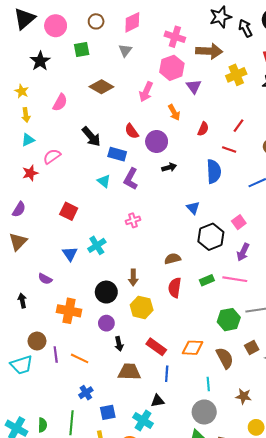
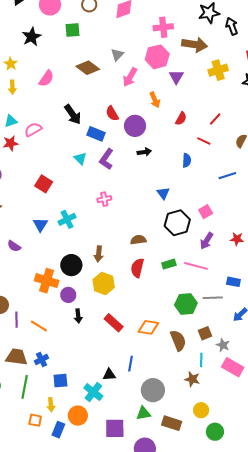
pink cross: (175, 37) -> (163, 27), turned -30
gray triangle: (125, 50) -> (117, 55), moved
cyan triangle: (28, 140) -> (11, 121), moved
blue semicircle: (214, 171) -> (187, 160), size x0.6
orange cross: (69, 311) -> (47, 281), moved
brown trapezoid: (129, 372) -> (17, 357), moved
blue line: (167, 374) -> (131, 364), moved
cyan line: (208, 384) -> (201, 360), moved

